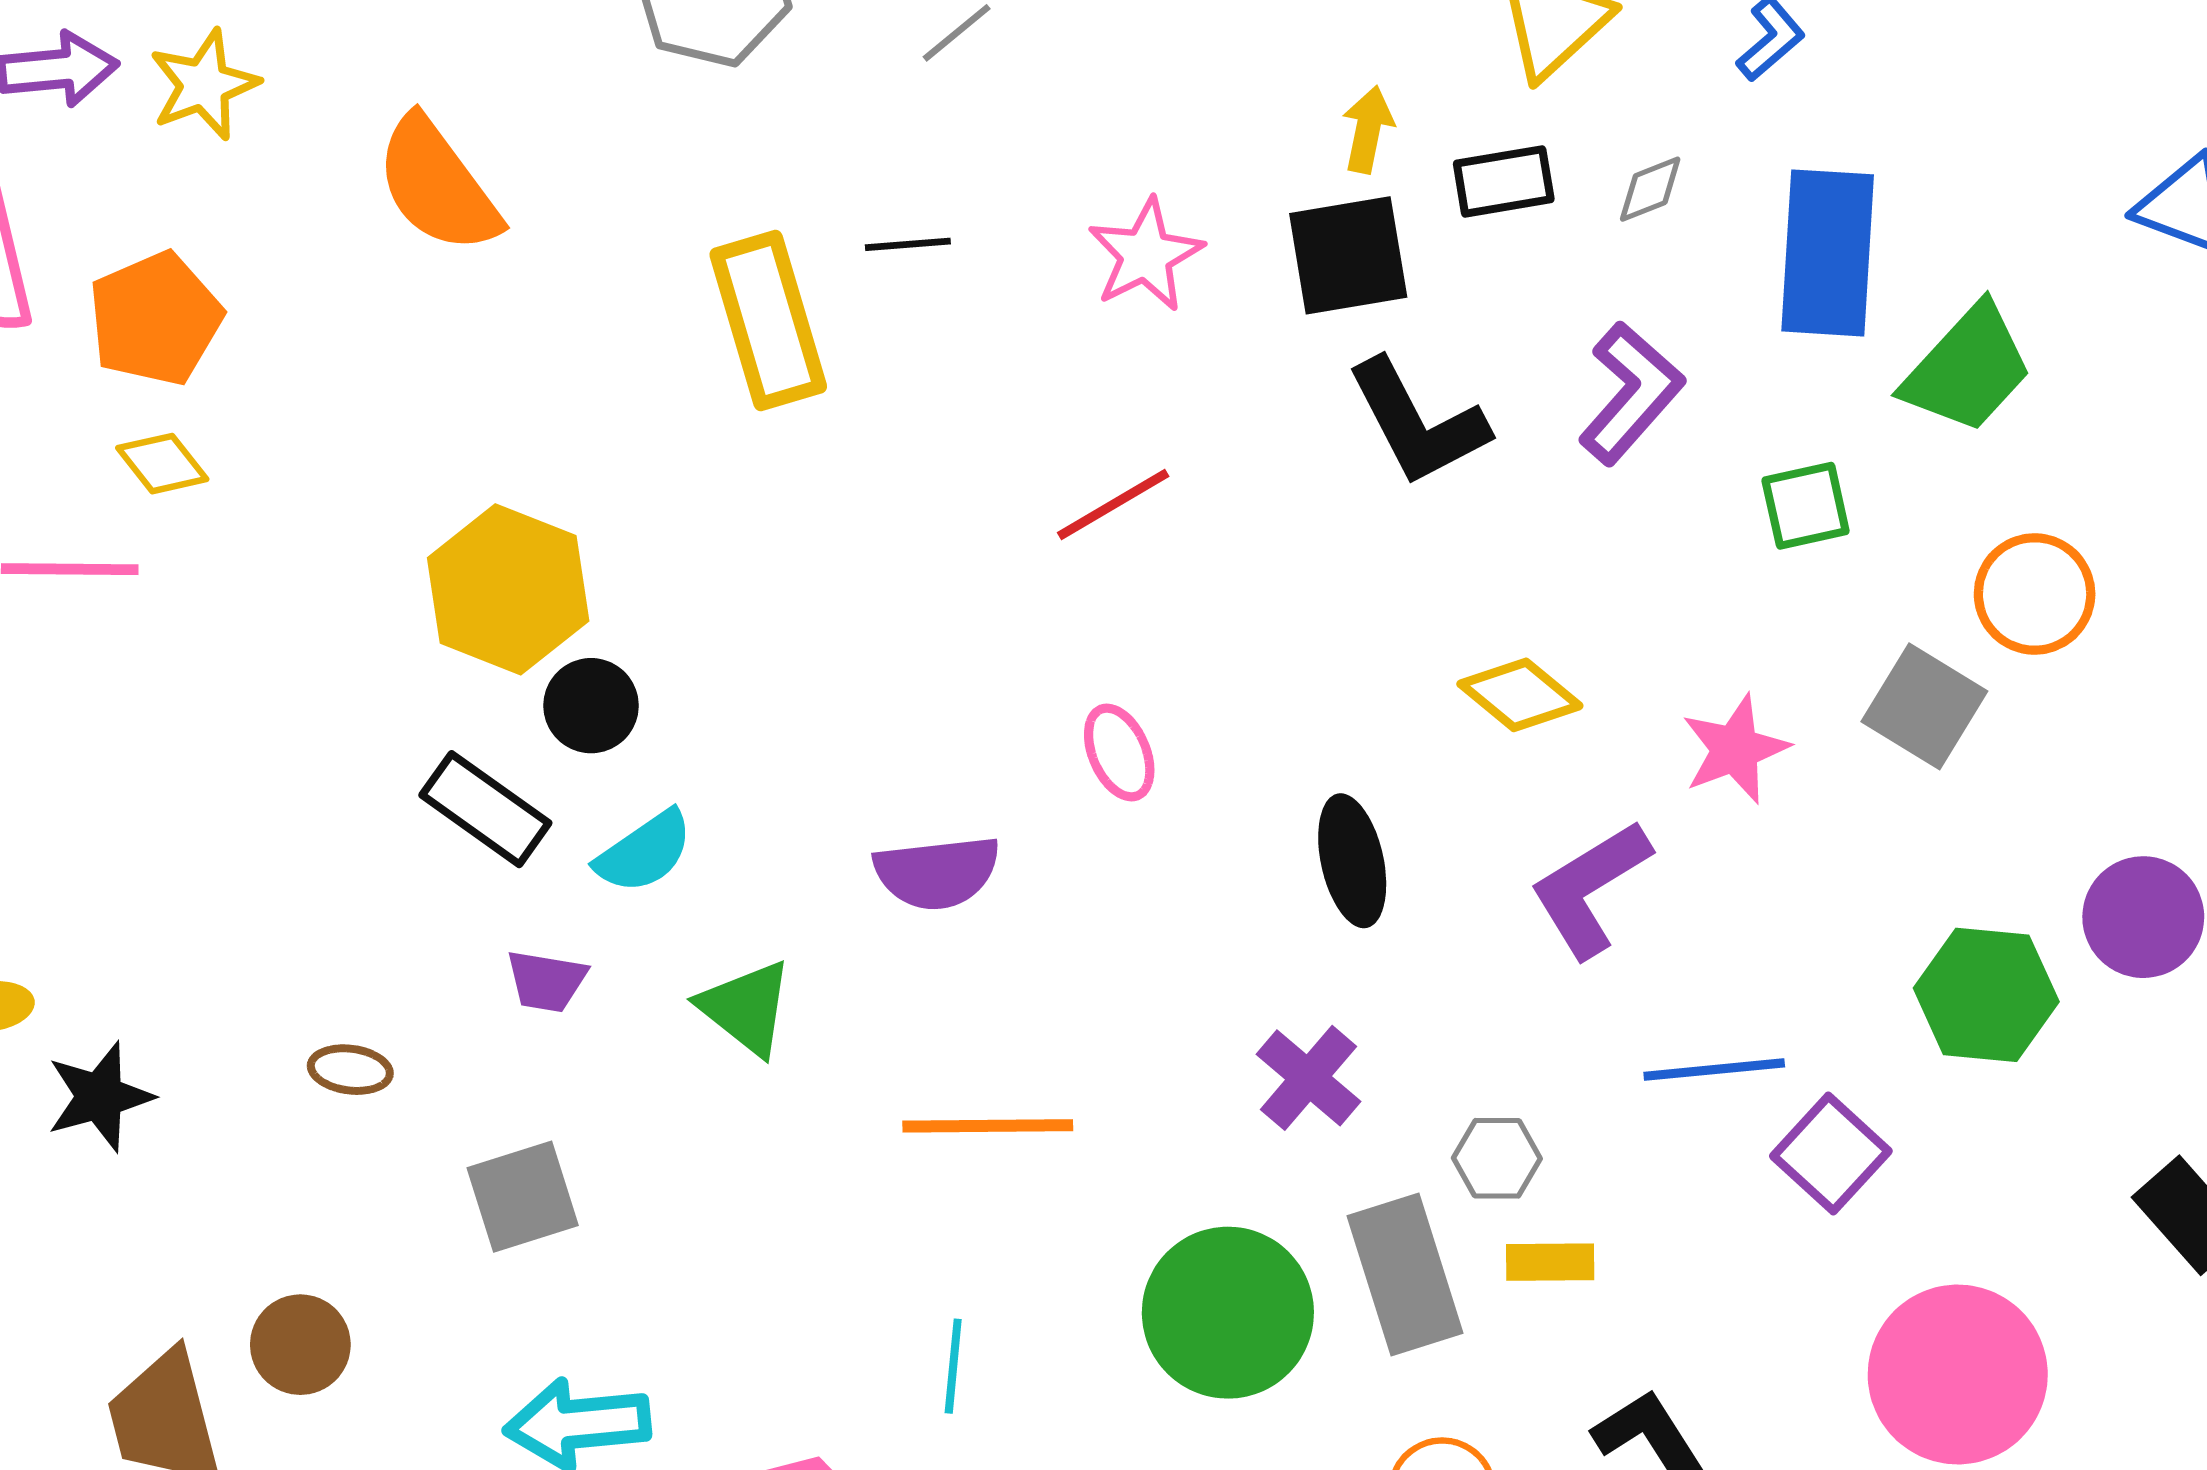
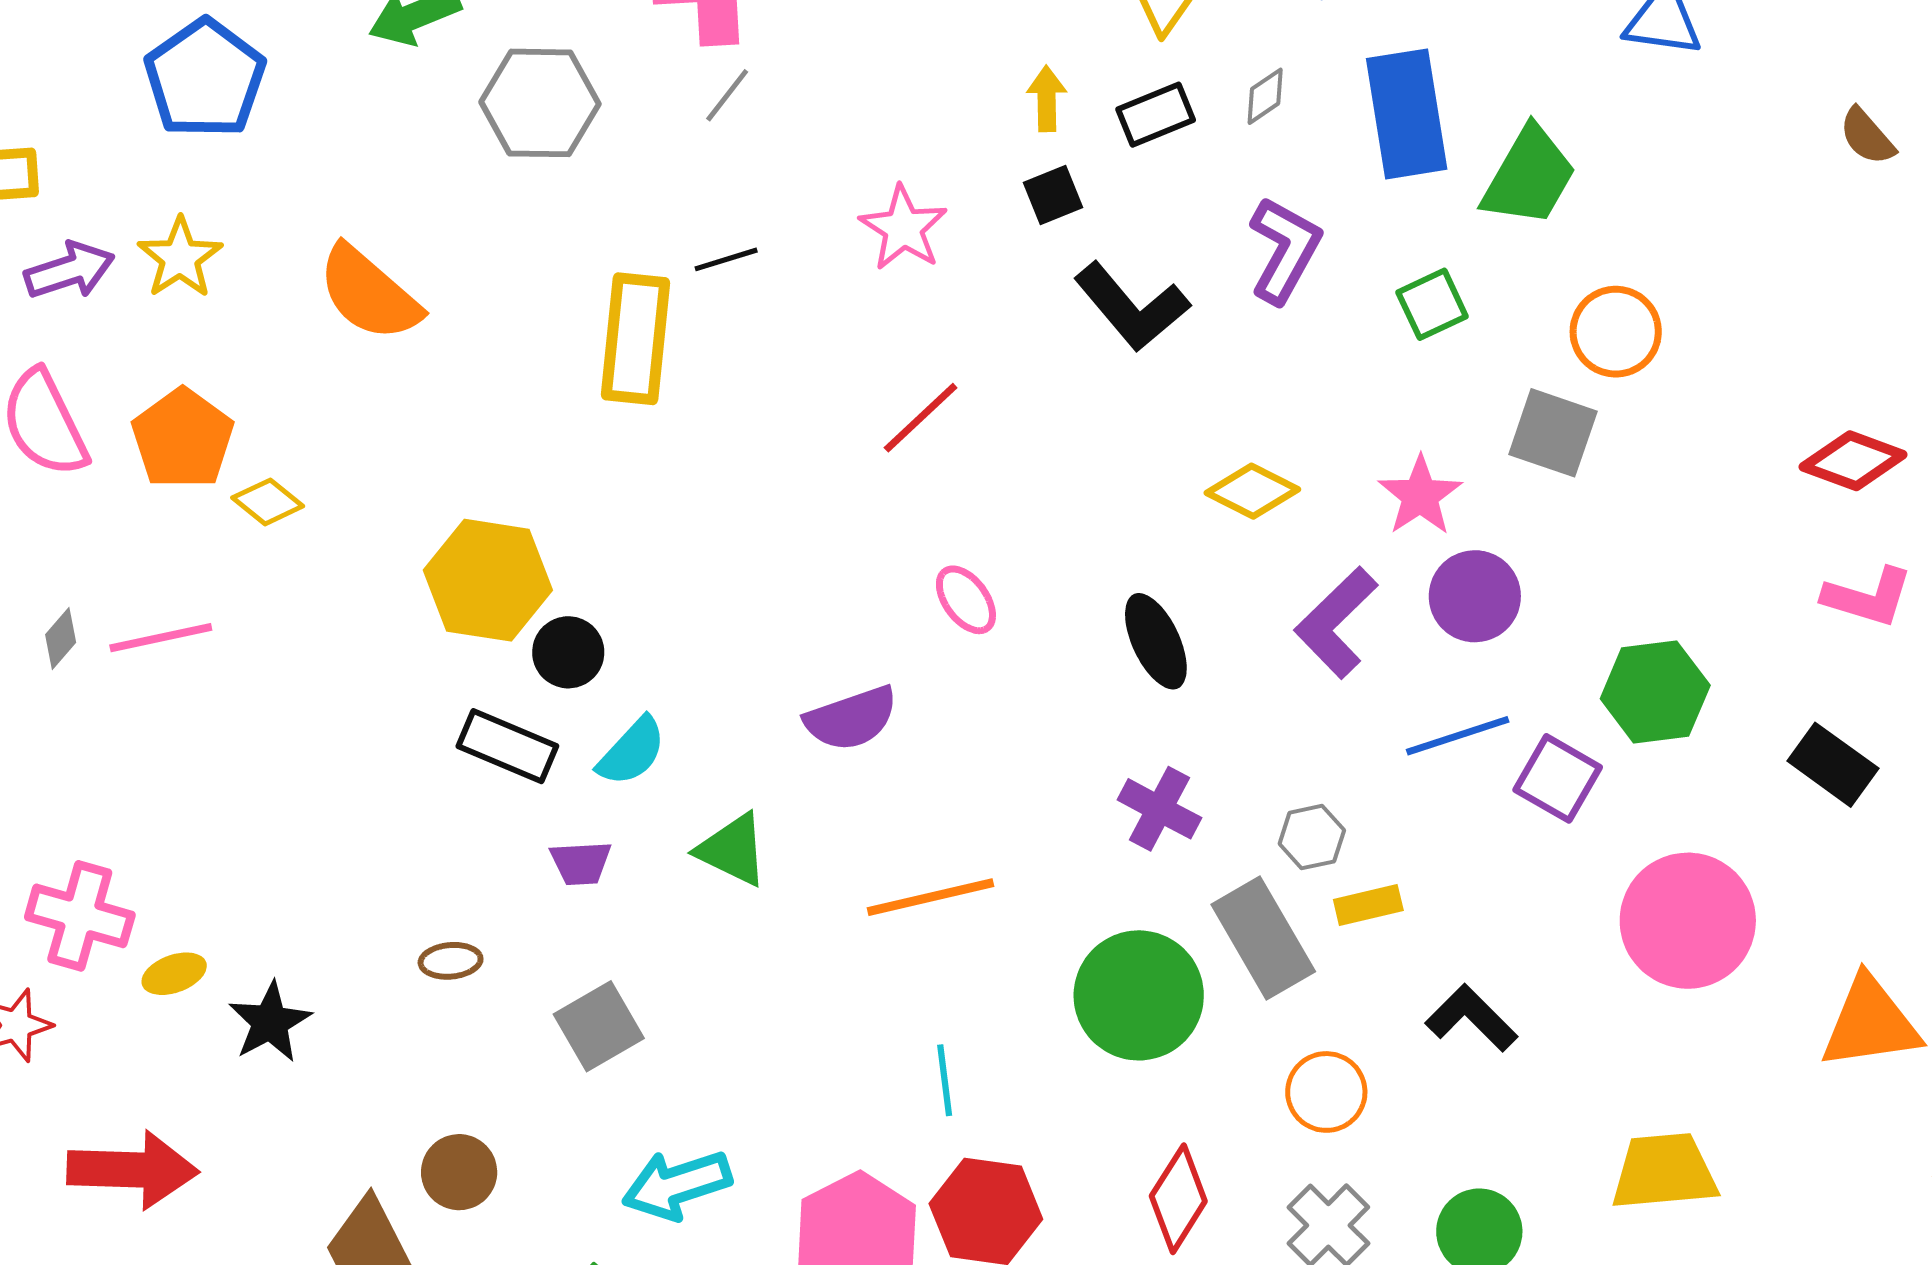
black square: (1348, 255) -> (1053, 195), size x0.6
yellow rectangle: (768, 321) -> (636, 339), turned 35
yellow diamond: (162, 464) -> (268, 502), moved
purple circle: (2143, 917) -> (1475, 596), moved
green hexagon: (1986, 995) -> (1655, 692), moved

